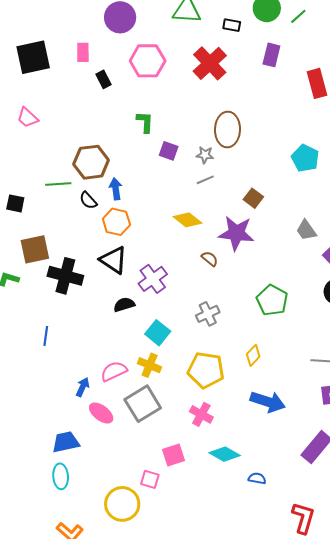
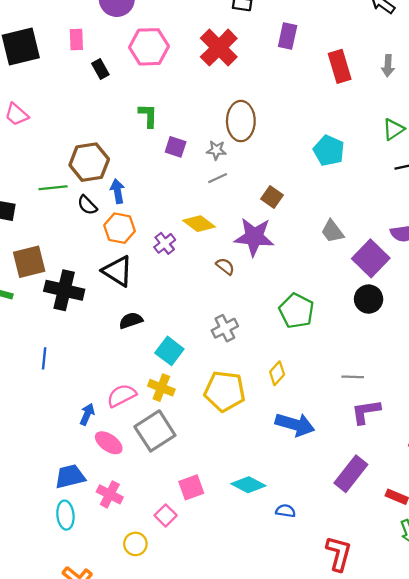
purple cross: (153, 279) -> (165, 243), moved, size x0.7
pink cross: (201, 414) -> (110, 494), moved
pink square: (150, 479) -> (166, 515), turned 30
yellow circle: (122, 504) -> (135, 544), size x0.6

